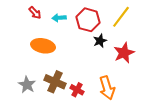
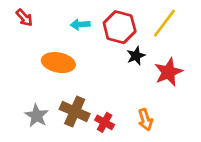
red arrow: (35, 13) -> (24, 18), moved
orange arrow: (107, 88) -> (145, 120), size x0.7

